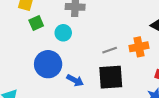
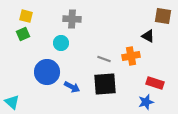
green square: (36, 23) -> (23, 34), moved
gray line: (110, 50) -> (104, 59), turned 40

